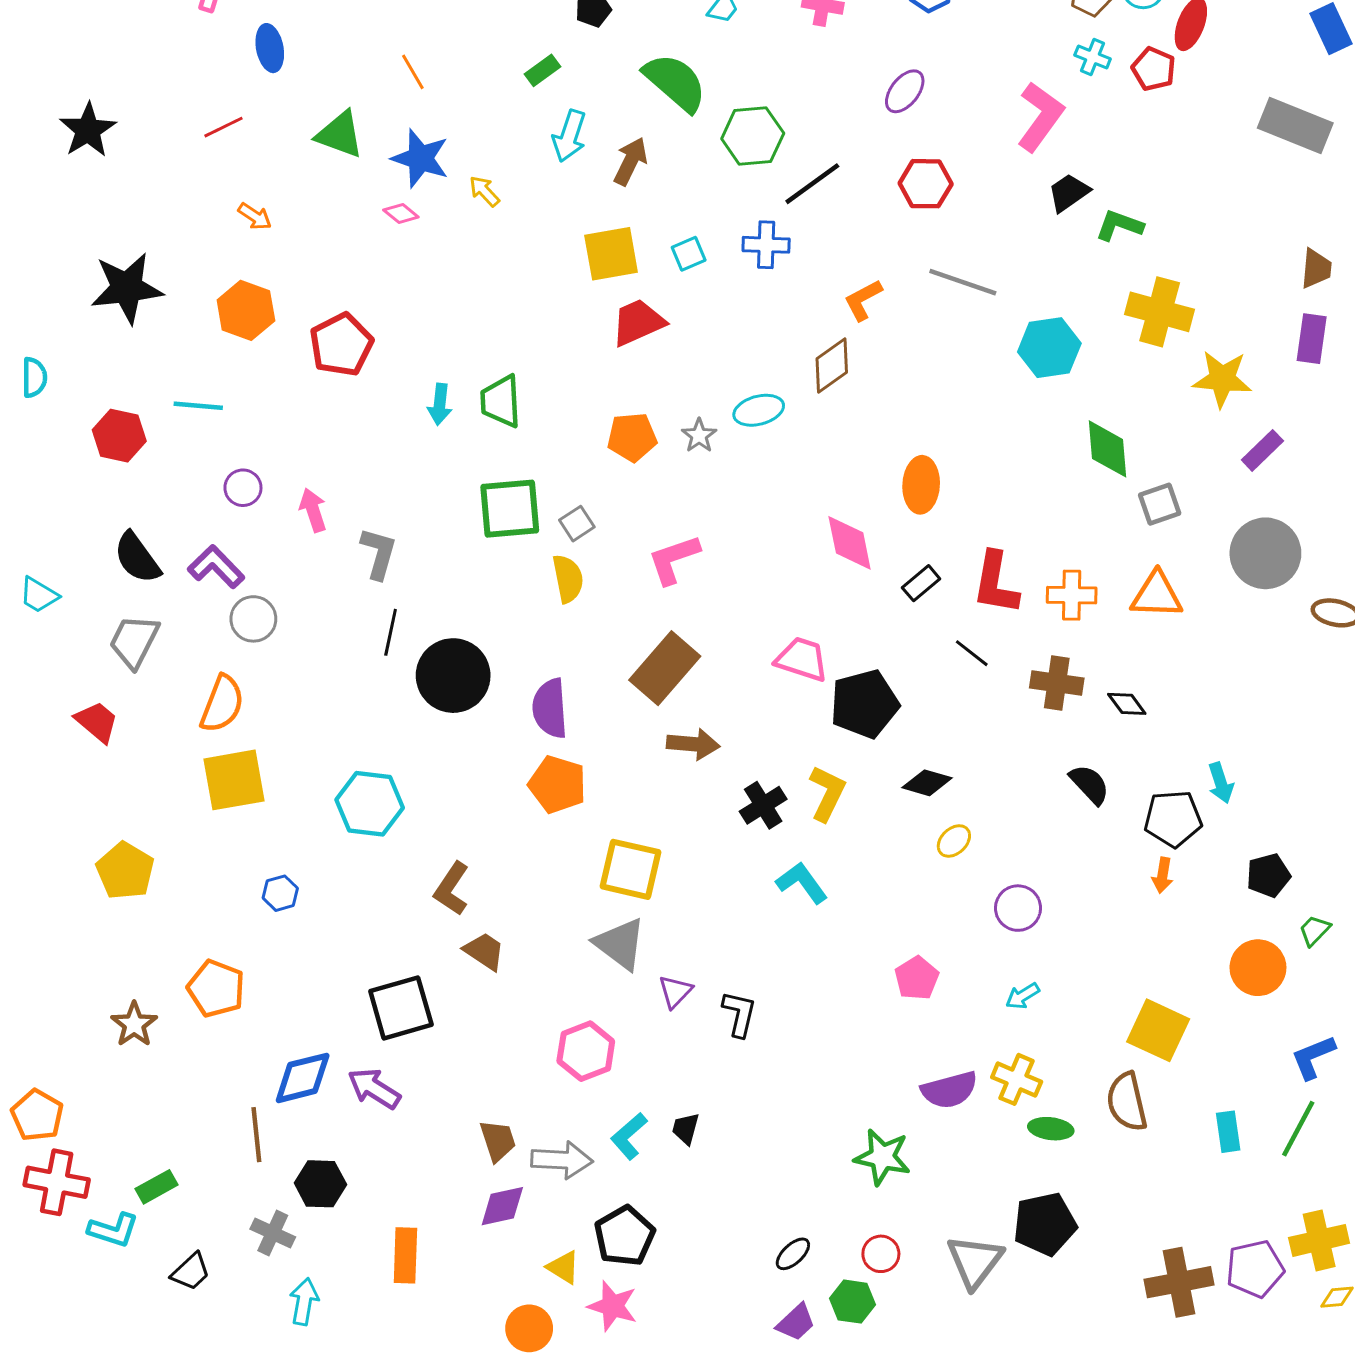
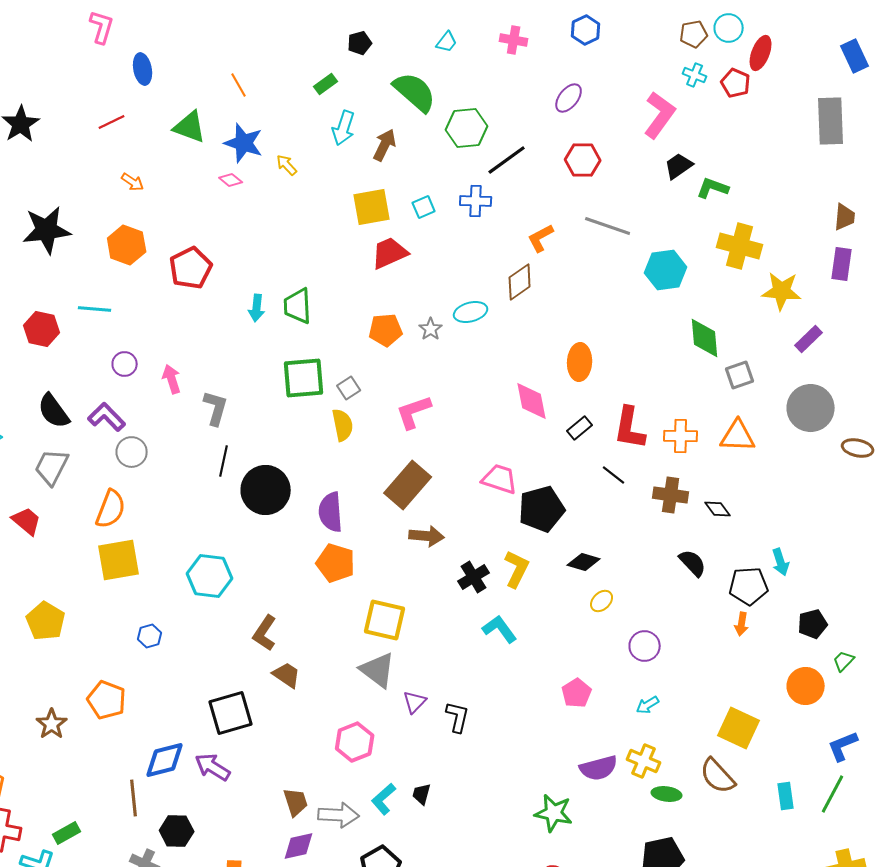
gray rectangle: (1295, 126) -> (831, 121), turned 66
brown semicircle: (1127, 1102) -> (718, 776), turned -30

